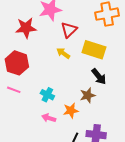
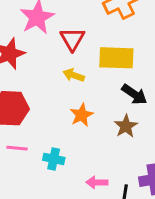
cyan cross: (47, 95) -> (54, 159), moved
orange star: (71, 111) -> (82, 115), moved
pink arrow: (49, 118) -> (97, 182), moved

